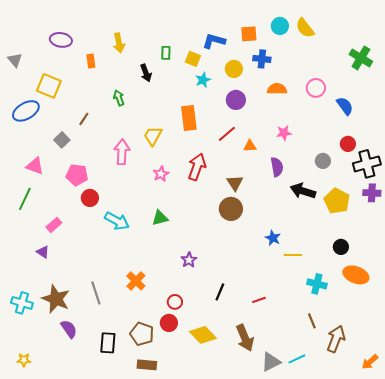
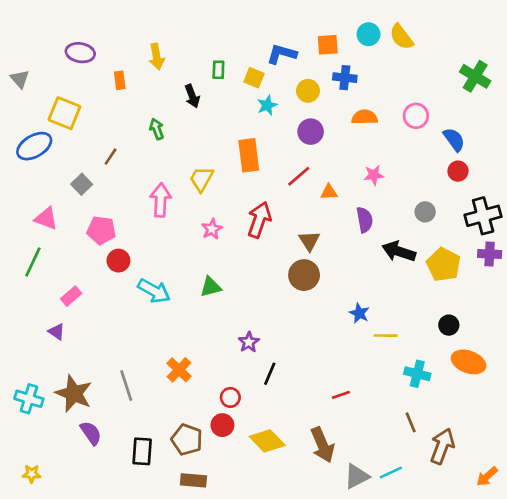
red circle: (348, 144) -> (458, 171), moved
black line: (220, 292) -> (270, 374), moved

